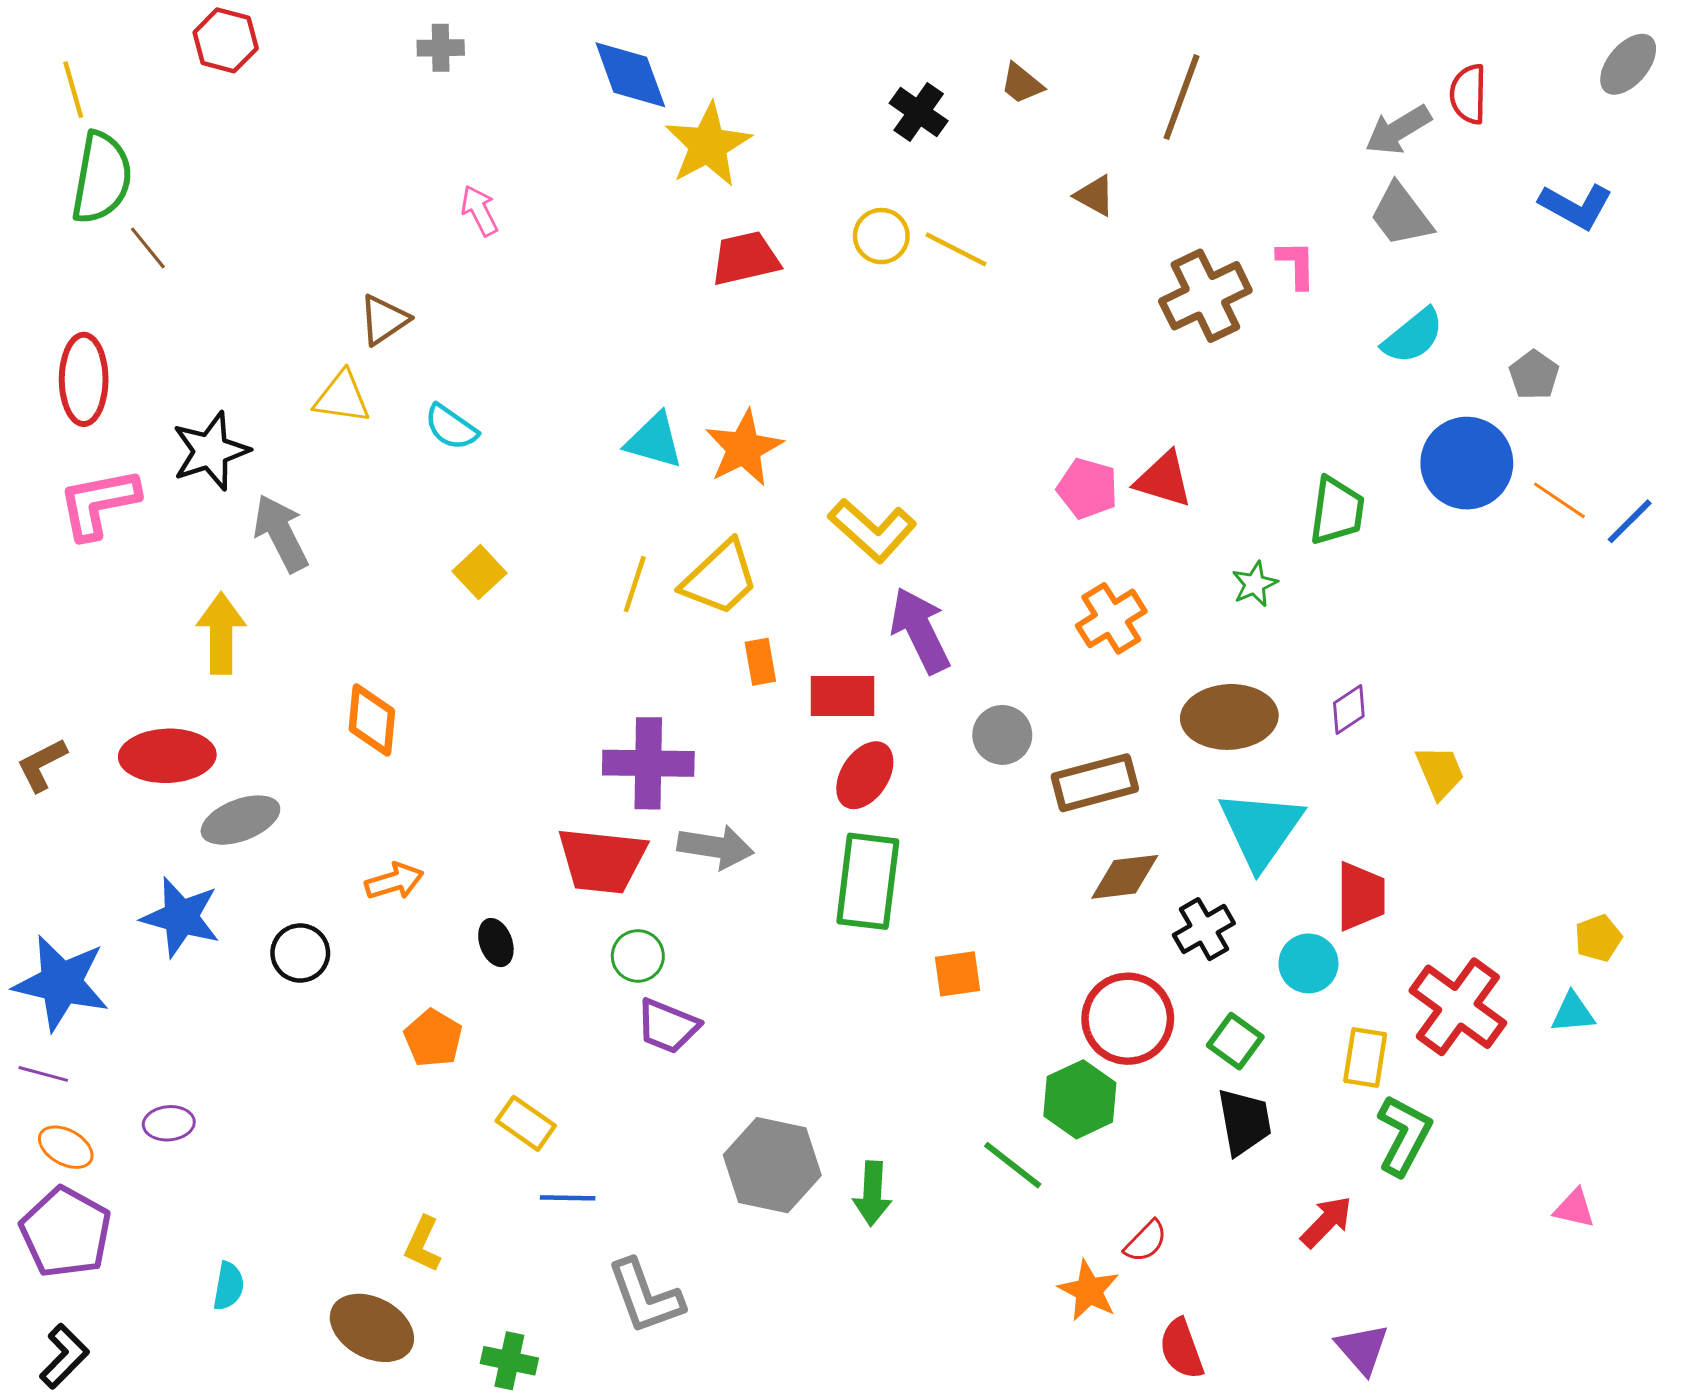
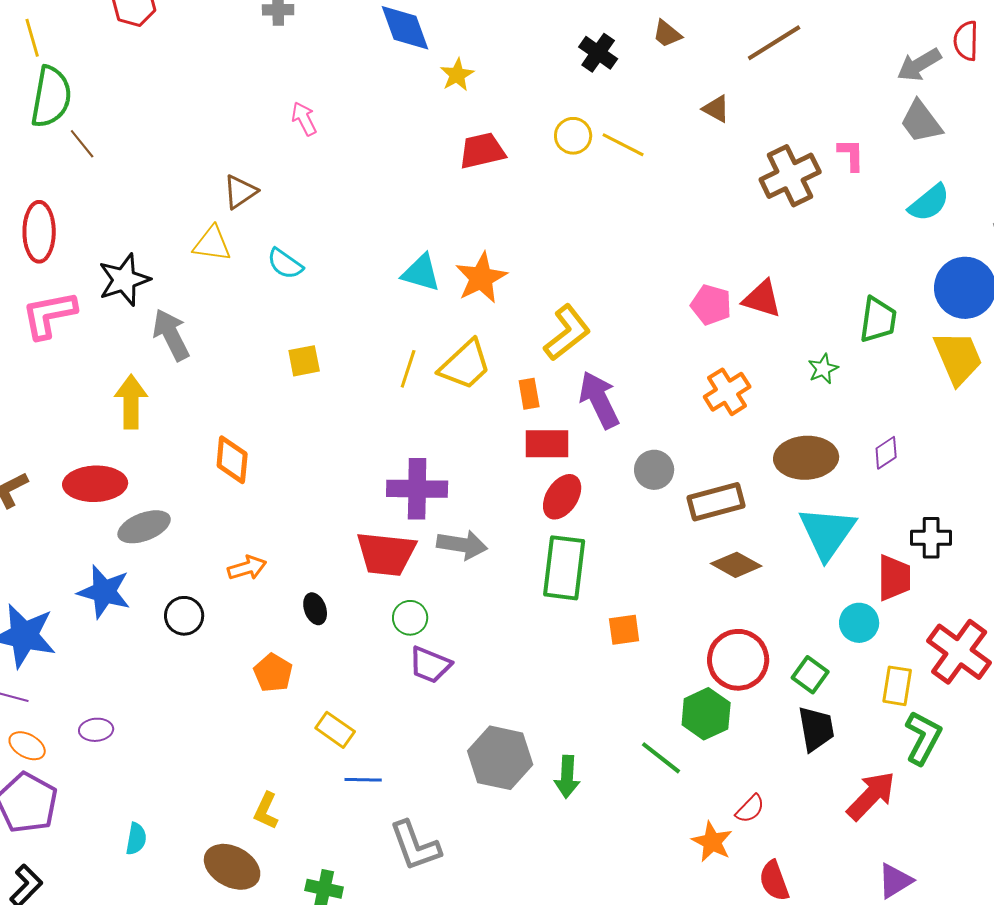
brown line: (1182, 97) -> (774, 43), turned 38
yellow star: (708, 145) -> (457, 75), size x0.6
yellow L-shape: (872, 530) -> (567, 333), turned -80
yellow square: (479, 572) -> (304, 361), turned 32
orange rectangle: (760, 662) -> (529, 394), moved
yellow trapezoid: (1440, 772) -> (958, 358), moved, size x1.5
brown diamond: (1125, 877) -> (736, 565), turned 36
black cross: (1204, 929) -> (931, 538), moved, turned 30
red arrow: (1326, 1222) -> (871, 796), size x1.4
purple triangle: (1362, 1349) -> (895, 881), turned 39

